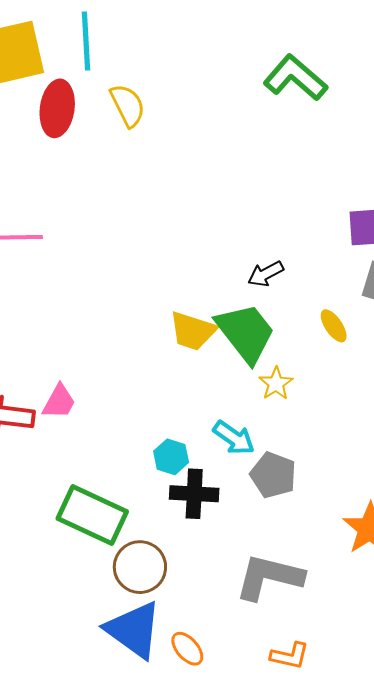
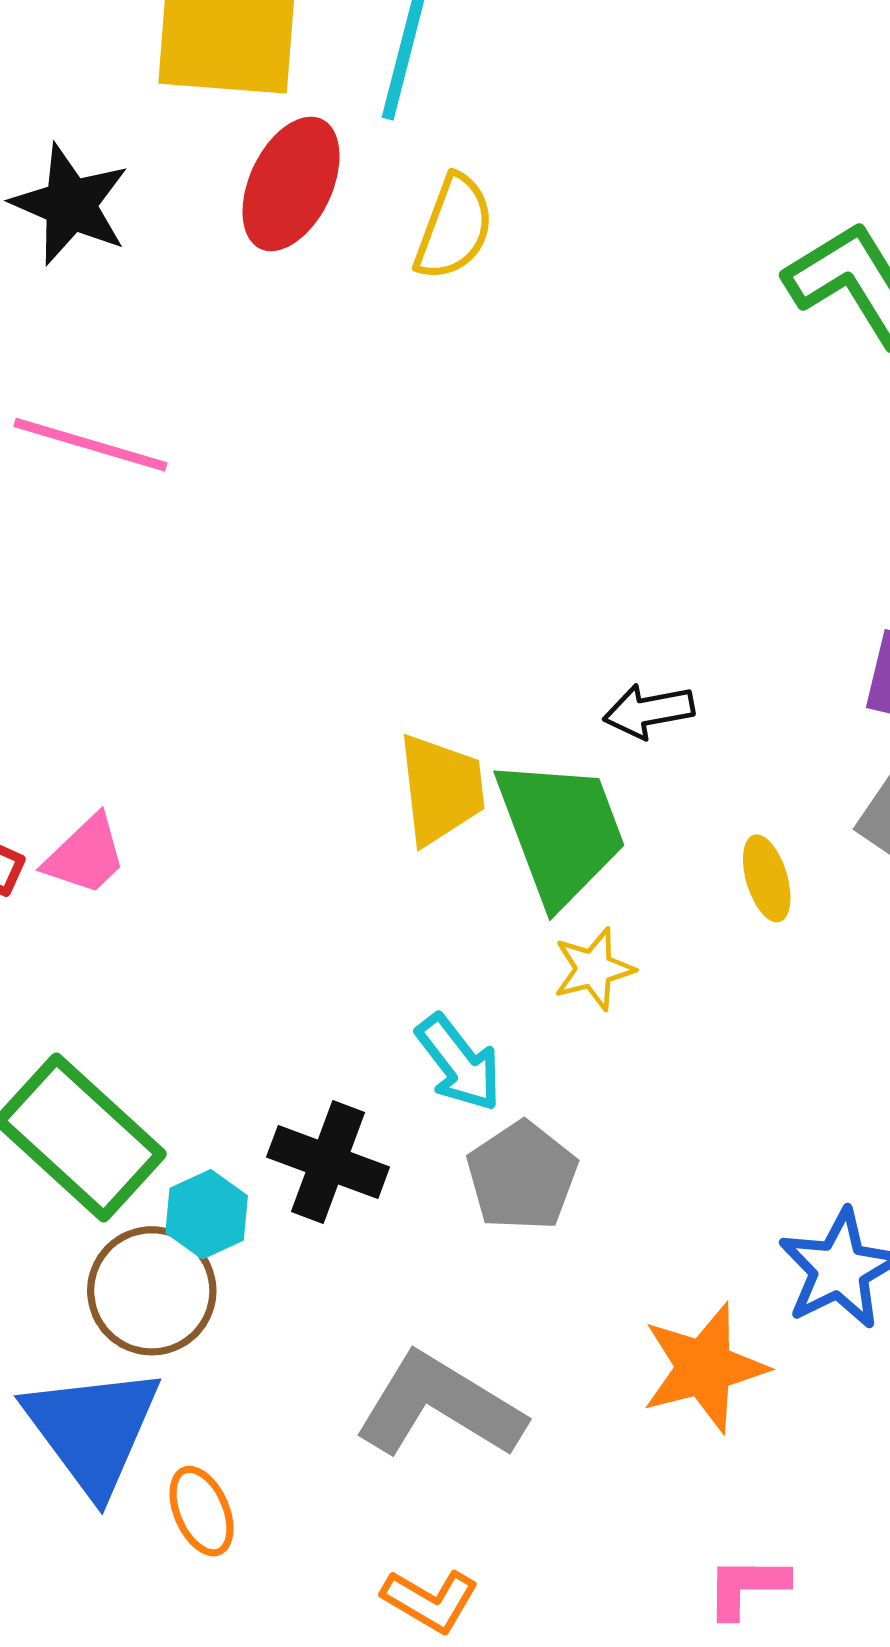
yellow semicircle: (128, 105) -> (454, 227), turned 30
yellow trapezoid: (193, 331) -> (441, 789), turned -132
cyan hexagon: (171, 457) -> (207, 1214), moved

